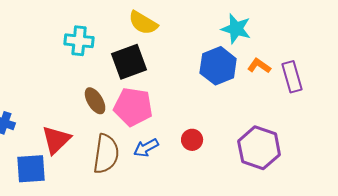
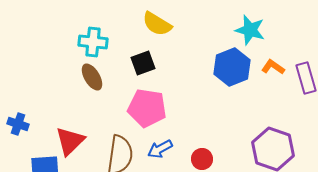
black square: (129, 62) -> (143, 63), size x0.7
brown ellipse: (95, 101) -> (92, 77), moved
red circle: (192, 140) -> (202, 159), moved

